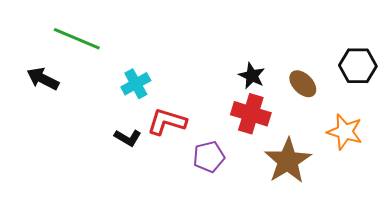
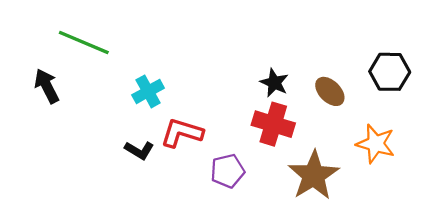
black arrow: (43, 79) -> (47, 86), turned 36

